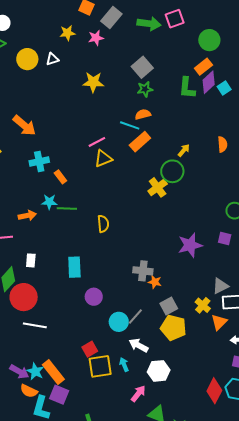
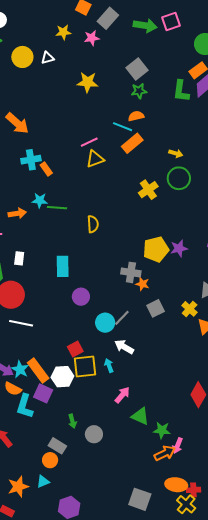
yellow arrow: (184, 150) -> (176, 153), turned 64
green circle: (172, 171) -> (179, 178), moved
orange rectangle: (60, 177) -> (46, 169), moved
purple star: (190, 245) -> (179, 248), size x0.7
yellow pentagon: (173, 328) -> (156, 249), moved, turned -30
white hexagon: (159, 371) -> (62, 377), moved

